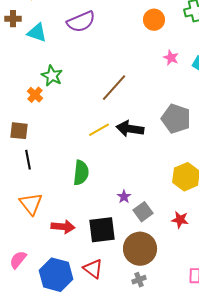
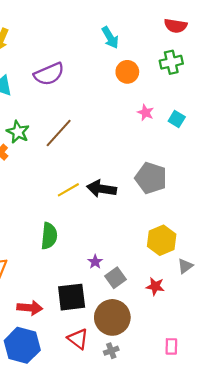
brown line: (114, 88) -> (59, 133), moved
red arrow: (63, 227) -> (30, 308), moved
red triangle: (93, 269) -> (78, 339), moved

